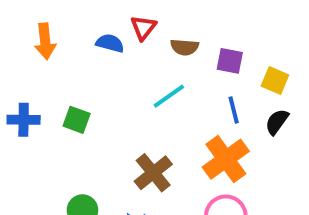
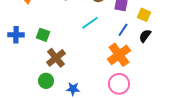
blue line: (234, 110) -> (123, 30), turned 48
brown cross: (153, 173) -> (56, 58), moved

